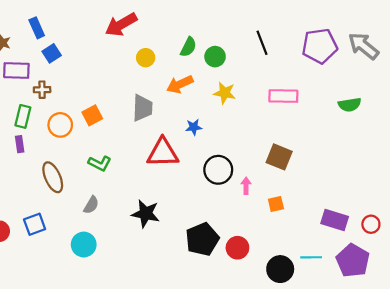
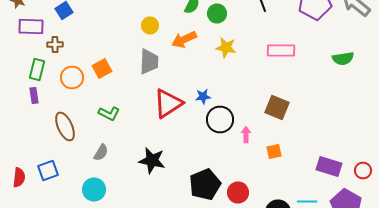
yellow circle: (146, 58) -> (150, 26), moved
blue star: (194, 127) -> (203, 96), moved
red triangle: (163, 153) -> (168, 104), turned -32

